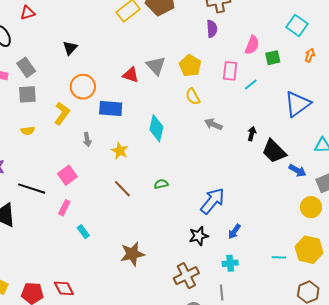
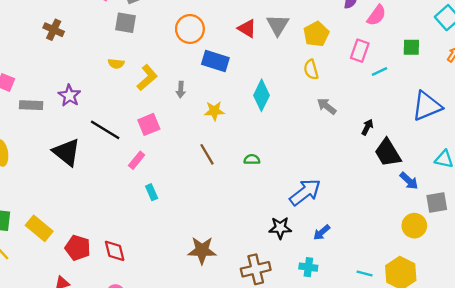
pink semicircle: (252, 45) -> (377, 15), moved
yellow L-shape: (62, 113) -> (147, 78), moved
yellow star: (120, 151) -> (214, 111), turned 30
brown star: (132, 254) -> (202, 250), moved

